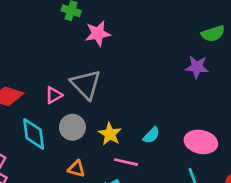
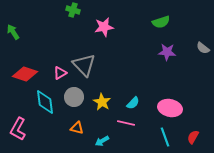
pink star: (98, 34) -> (104, 27), moved
green semicircle: (213, 34) -> (161, 22), moved
pink line: (126, 162) -> (126, 123), moved

